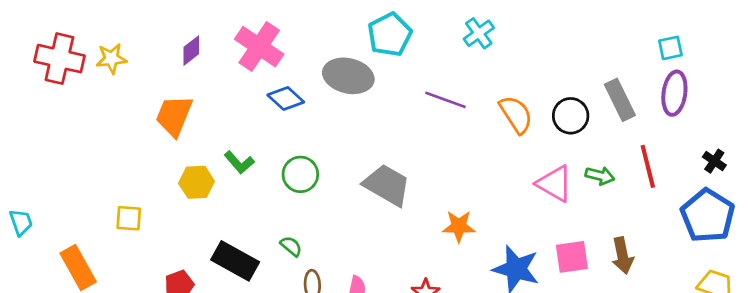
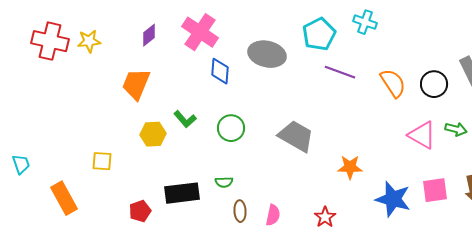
cyan cross: (479, 33) -> (365, 22), turned -35
cyan pentagon: (390, 35) -> (319, 34), moved
blue diamond: (286, 98) -> (220, 71), turned 52
green semicircle: (291, 246) -> (224, 182), turned 138
black rectangle: (235, 261) -> (182, 193), turned -36

